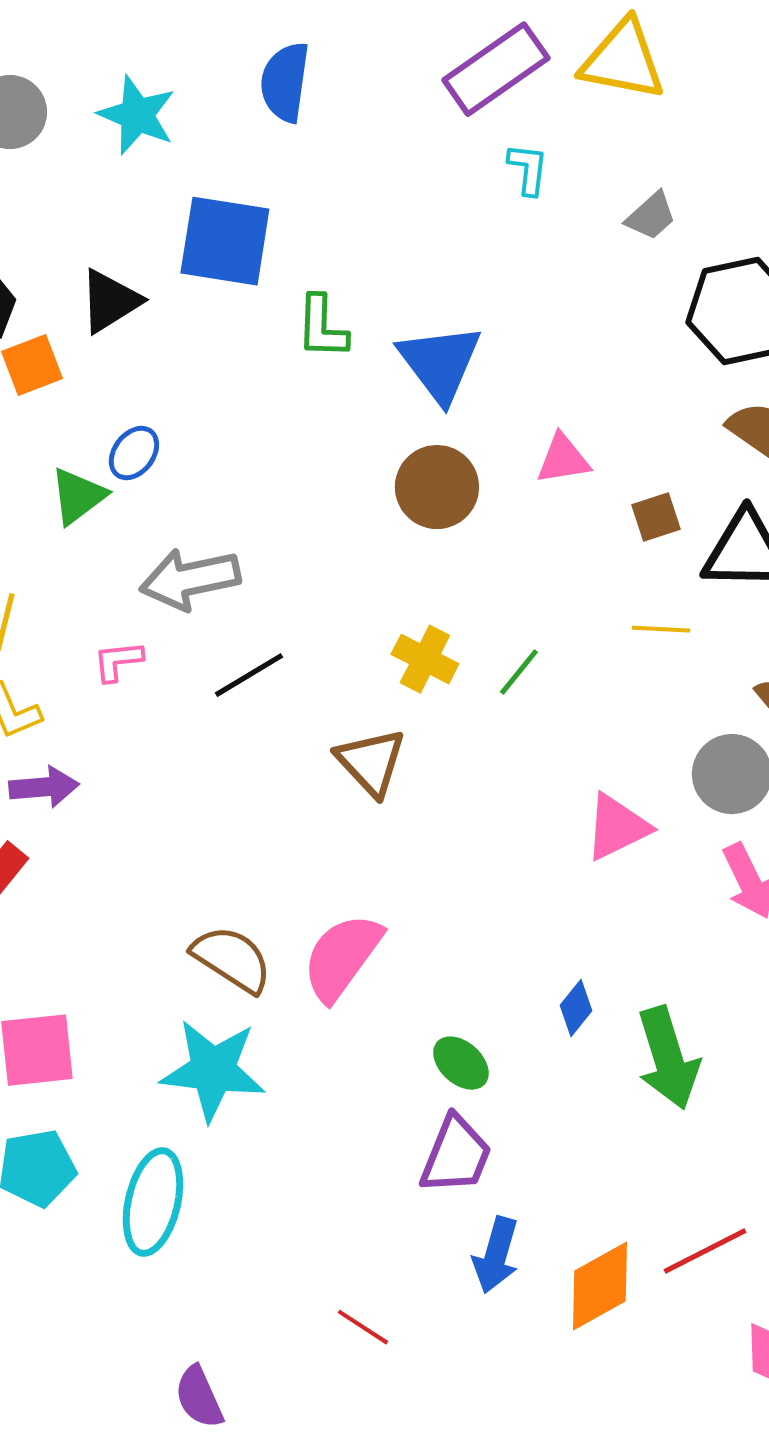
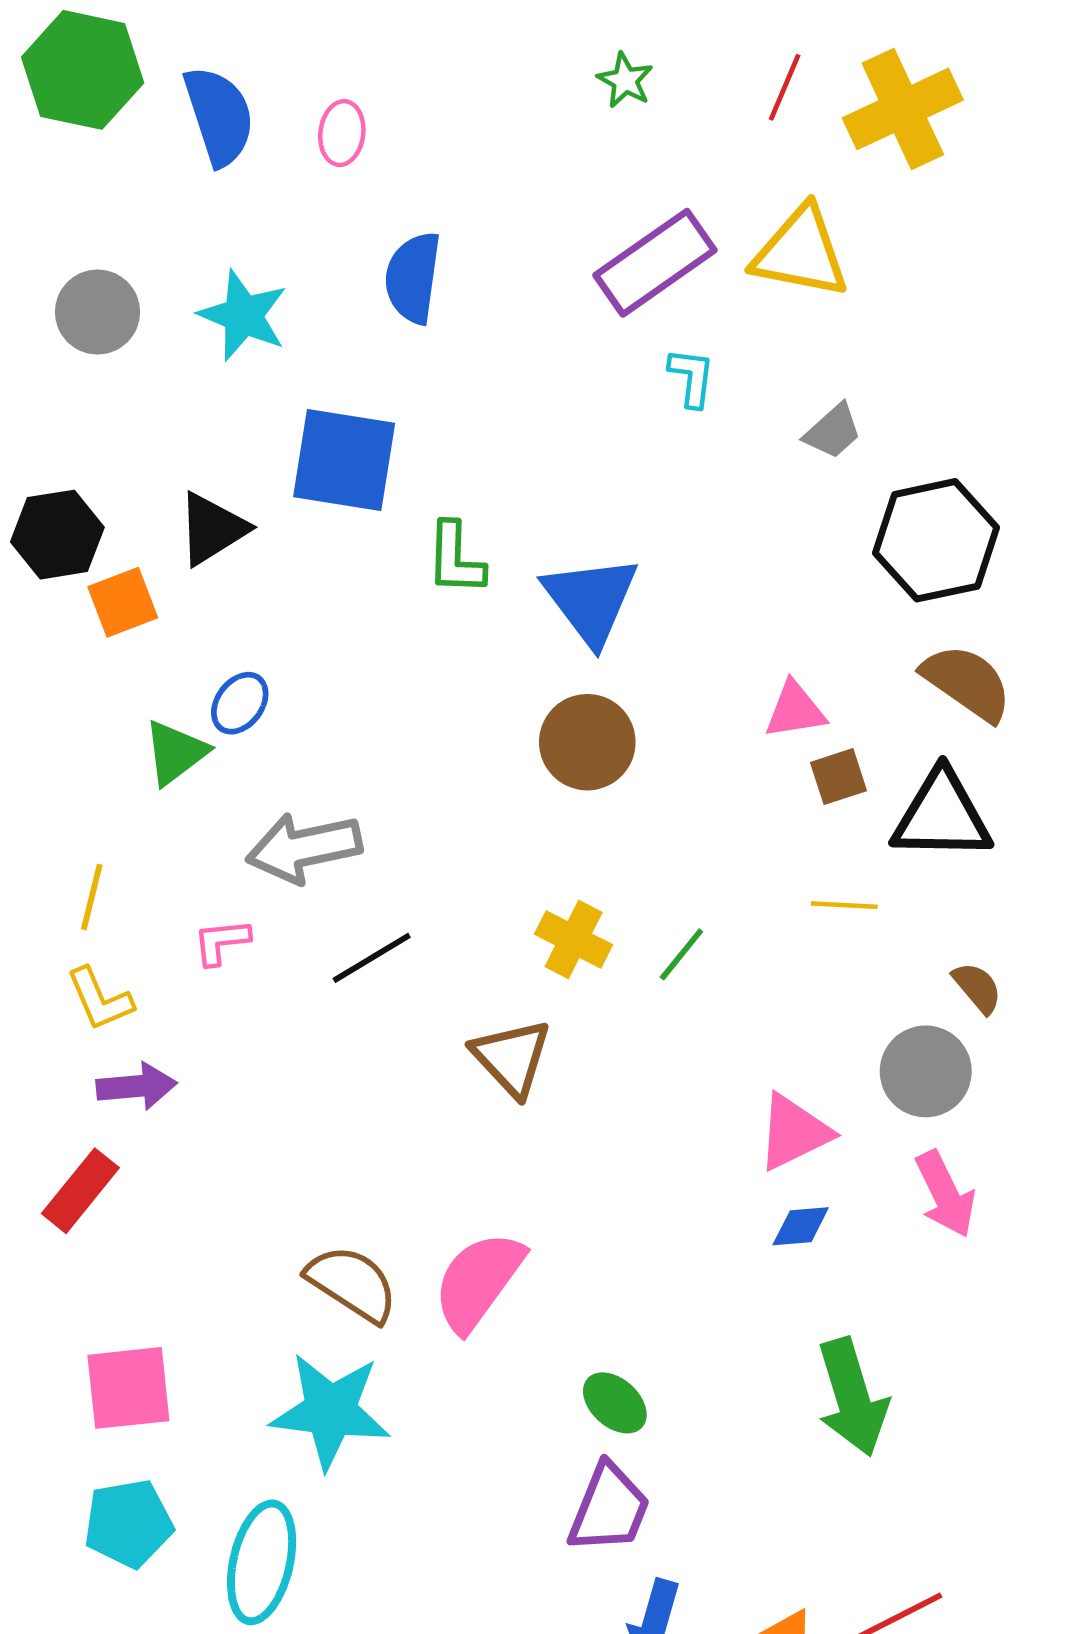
pink triangle: (563, 459) -> (795, 710), moved
blue diamond: (576, 1008) -> (801, 1226), moved, turned 46

